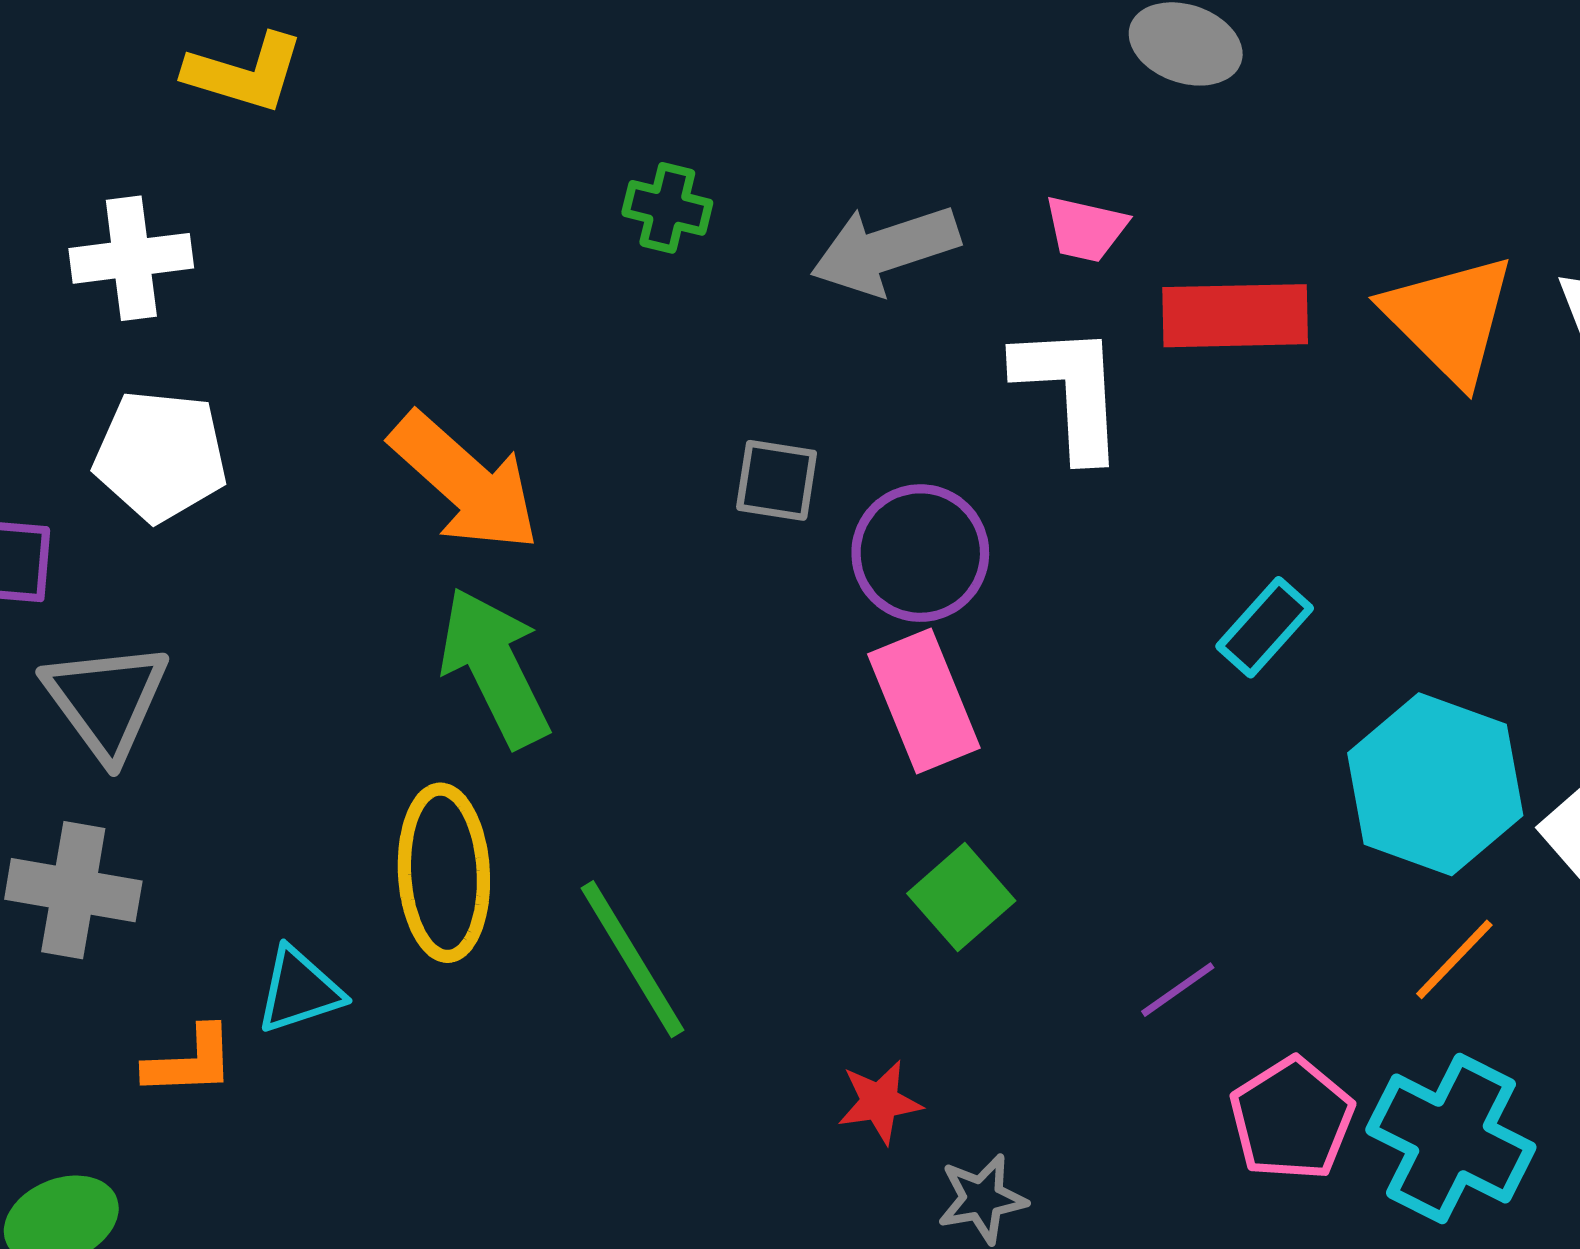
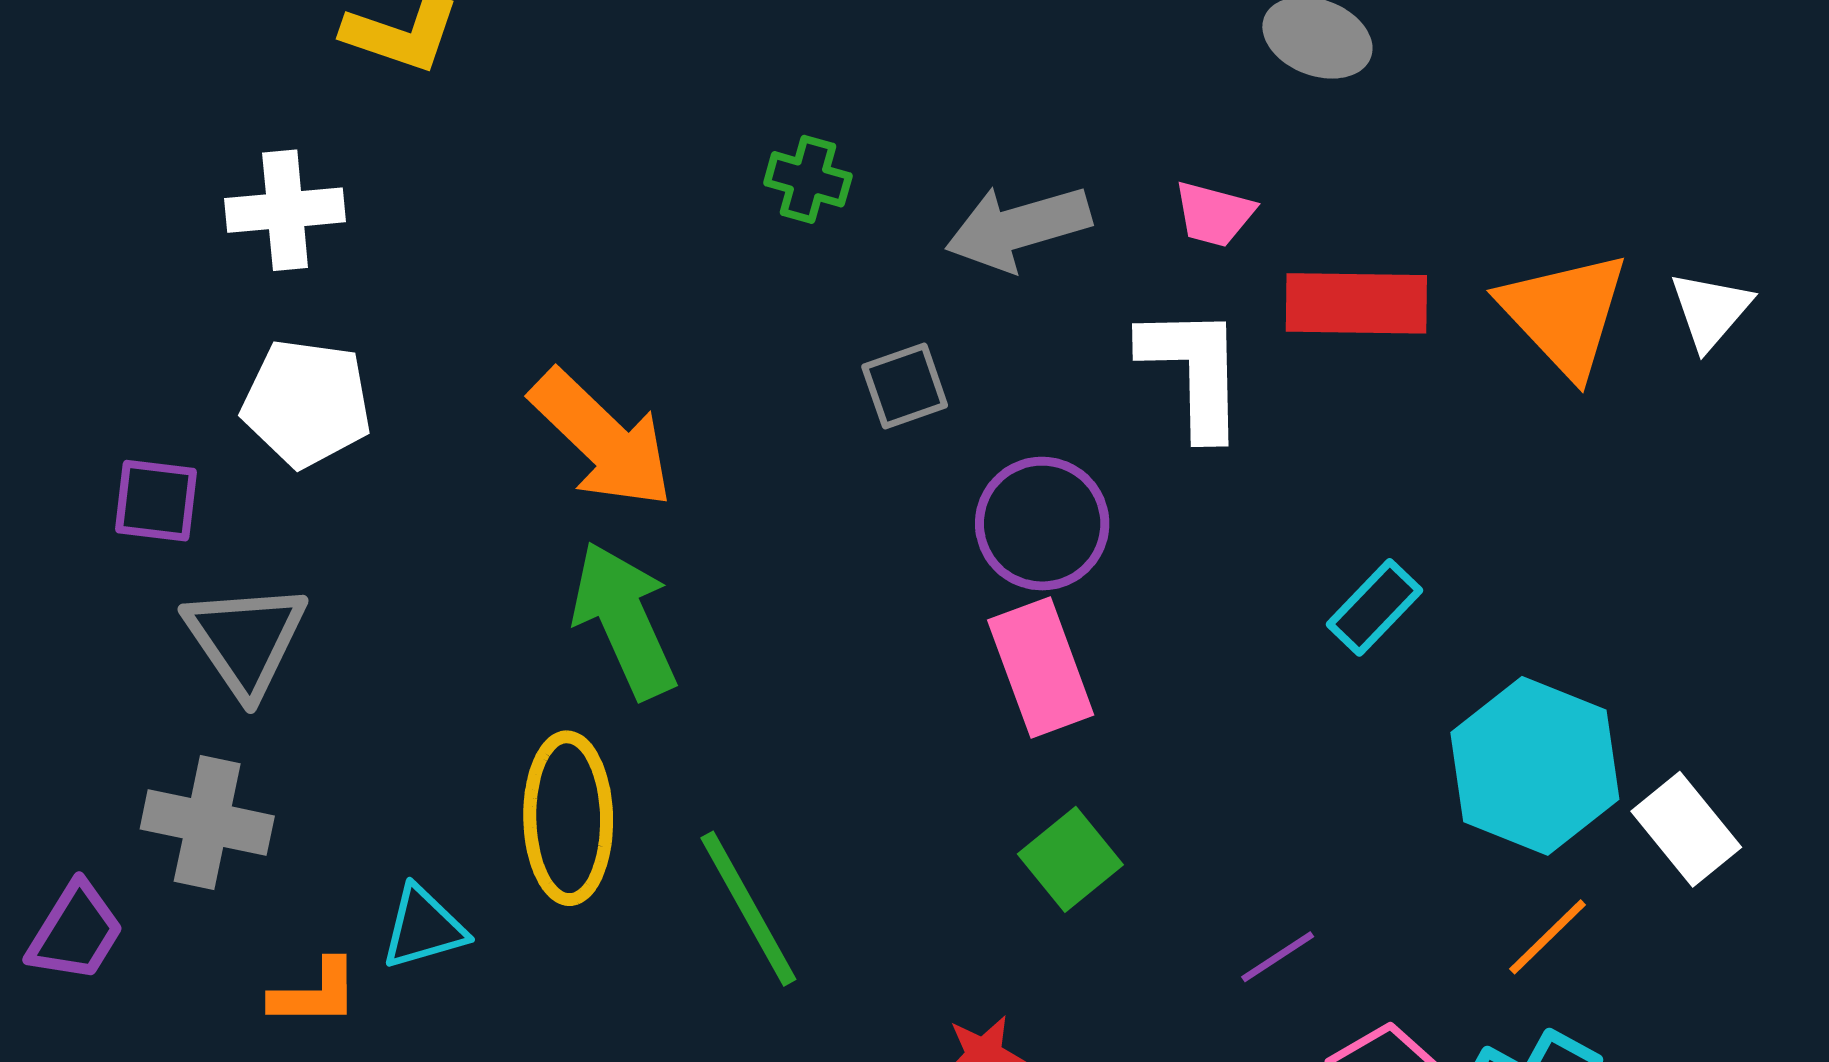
gray square: (777, 480) -> (905, 386), moved, turned -30

